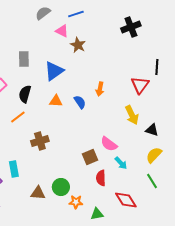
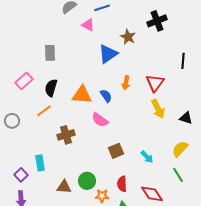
brown star: (78, 45) -> (128, 37), moved
blue triangle: (54, 71) -> (108, 54), moved
red triangle: (140, 85) -> (155, 83), moved
orange triangle: (56, 101) -> (82, 95), size x1.5
black triangle: (152, 130) -> (186, 118), moved
pink semicircle: (109, 144) -> (100, 120), moved
red semicircle: (101, 178) -> (122, 184), moved

